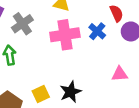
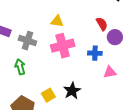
gray cross: (22, 24) -> (27, 41), turned -30
blue cross: (97, 31) -> (95, 53), moved, turned -32

